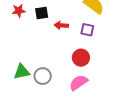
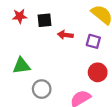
red circle: (81, 58) -> (98, 72), moved
green triangle: (22, 72) -> (21, 66), moved

